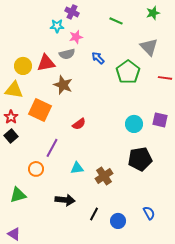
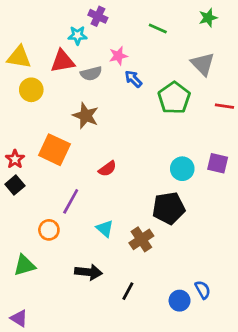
pink star: (76, 37) -> (118, 56), moved
red triangle: (46, 63) -> (63, 61), moved
yellow triangle: (14, 90) -> (19, 57), moved
black pentagon: (140, 159) -> (169, 208), moved
cyan triangle: (77, 168) -> (105, 229), turned 48
blue circle: (118, 221) -> (180, 301), moved

